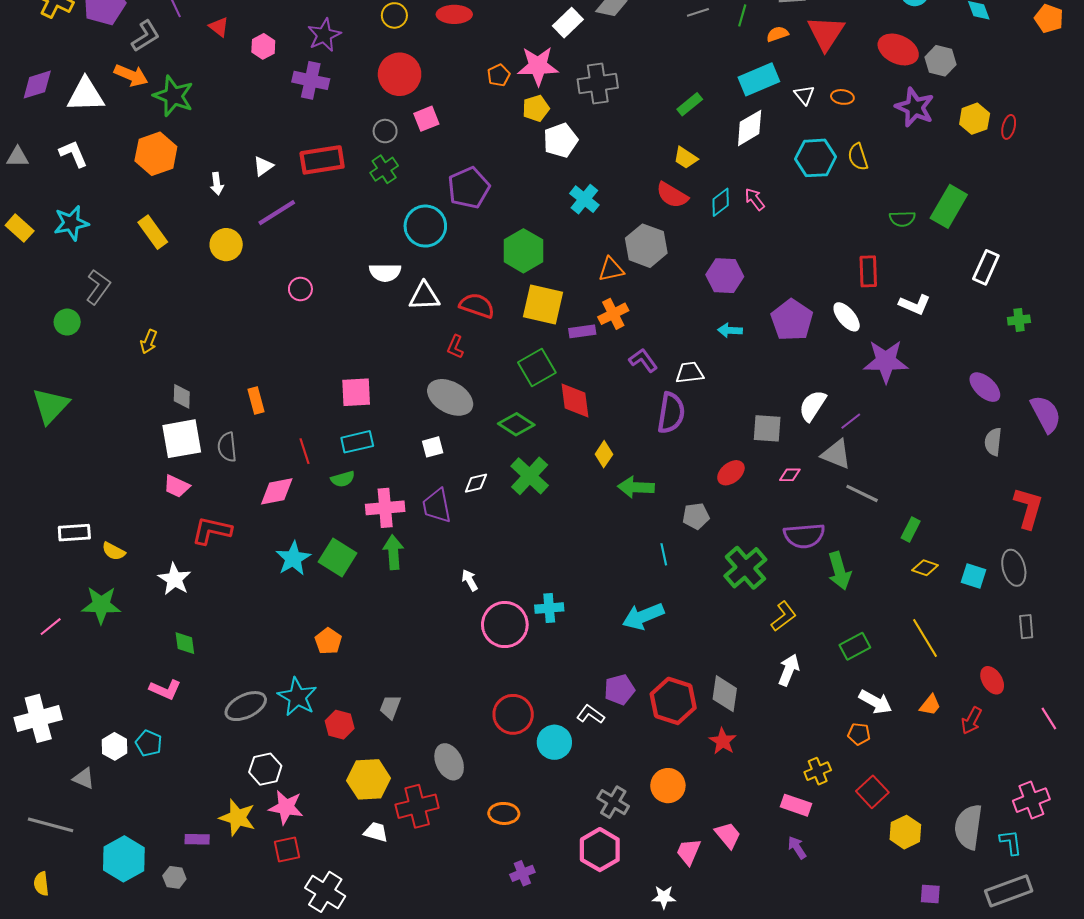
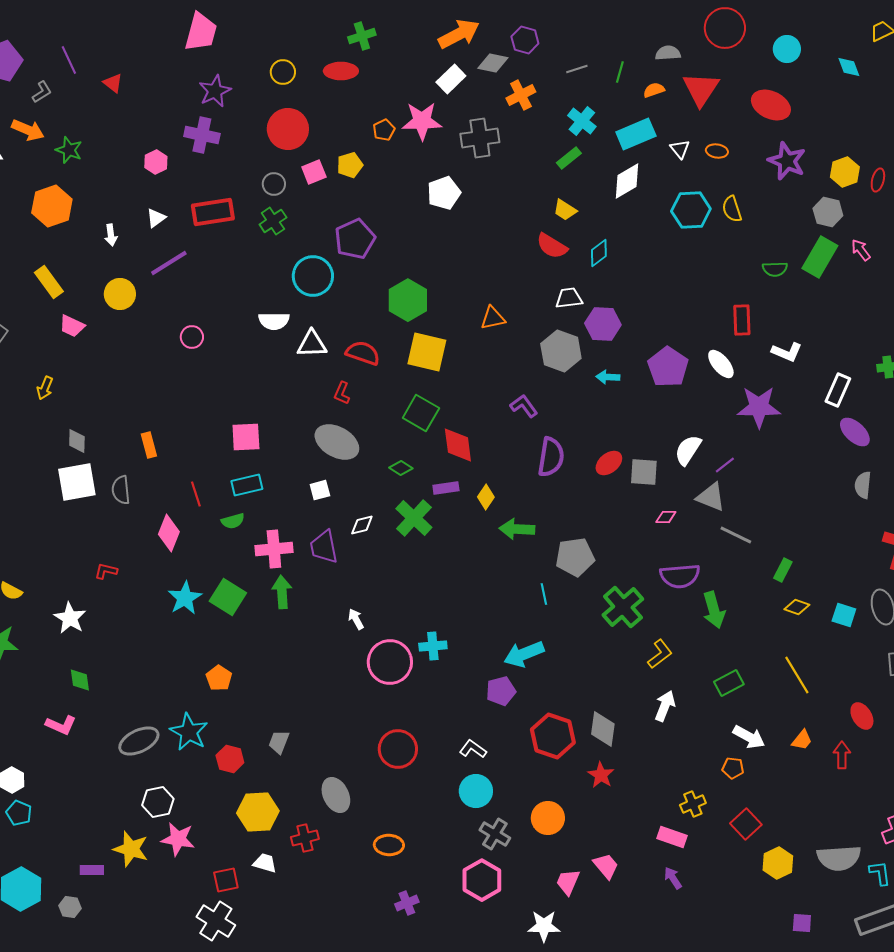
gray L-shape: (146, 36) -> (42, 92), size x0.7
pink hexagon: (263, 46) -> (156, 162), moved
gray hexagon: (941, 61) -> (828, 212), moved
green star: (173, 96) -> (69, 150), size x0.7
yellow pentagon: (536, 108) -> (350, 165), moved
cyan cross: (584, 199) -> (582, 121), moved
pink arrow: (755, 199) -> (861, 250), moved
gray hexagon: (646, 246) -> (561, 351), moved
white rectangle: (986, 267) -> (838, 390), moved
orange cross: (613, 314) -> (521, 95), moved
purple rectangle: (582, 331) -> (446, 488), moved
green square: (537, 367) -> (421, 413), turned -30
white trapezoid: (690, 373) -> (569, 298), moved
green diamond: (516, 424) -> (401, 468), size x0.7
red ellipse: (731, 473) -> (609, 463), moved
pink trapezoid: (177, 486) -> (72, 326), moved
pink diamond: (277, 491) -> (169, 533), turned -57
gray pentagon: (696, 516) -> (575, 557), size x1.5
red L-shape: (212, 531) -> (106, 571), size x0.6
purple pentagon: (619, 690) -> (501, 691), moved
red arrow: (971, 721) -> (842, 755), turned 152
cyan circle: (554, 742) -> (476, 791), moved
cyan pentagon: (149, 743) -> (19, 813), moved
red cross: (417, 806) -> (305, 838), size x0.7
gray semicircle: (968, 827) -> (839, 858), turned -102
red square: (287, 850) -> (226, 880), moved
white star: (664, 897) -> (544, 926), size x1.4

